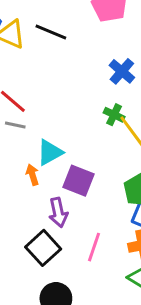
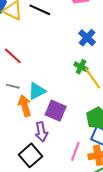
gray line: (15, 125) -> (13, 86), moved
orange arrow: (32, 175) -> (25, 106), size x1.5
pink line: (94, 247) -> (75, 151), moved

